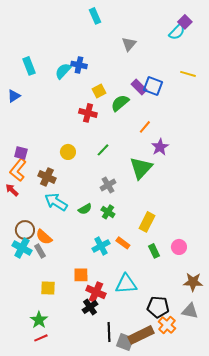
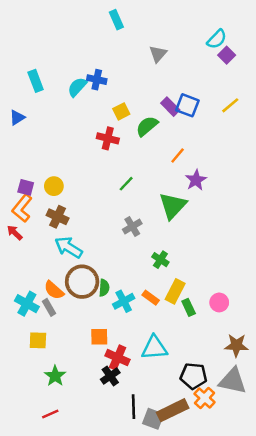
purple square: (185, 22) -> (227, 55), moved
yellow line: (188, 74) -> (230, 105), moved, turned -56
yellow circle: (68, 152) -> (54, 186), moved
green semicircle: (85, 209) -> (104, 288), moved, turned -56
green cross: (108, 212) -> (160, 260), moved
yellow rectangle: (147, 222) -> (175, 291), moved
brown circle: (25, 230) -> (82, 282), moved, size x1.4
yellow square: (48, 288) -> (38, 340), moved
gray triangle: (190, 311) -> (233, 381), size x1.4
green star: (39, 320) -> (55, 376), moved

